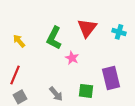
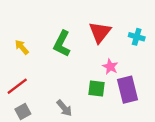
pink star: (72, 58) -> (110, 67), moved
red line: (15, 75) -> (17, 86), turned 30
green square: (86, 91) -> (96, 89), moved

